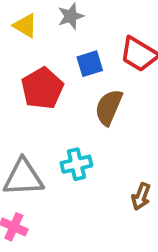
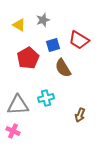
brown semicircle: (109, 107) -> (63, 68), turned -54

